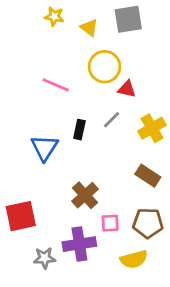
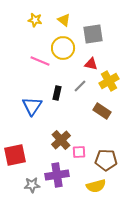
yellow star: (54, 16) -> (35, 20), moved
gray square: (128, 19) -> (93, 34), moved
yellow circle: (105, 67) -> (63, 48), moved
yellow cross: (152, 128) -> (109, 81), moved
brown rectangle: (148, 176) -> (102, 111), moved
pink square: (110, 223) -> (79, 152), moved

